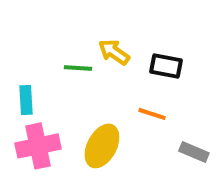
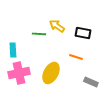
gray rectangle: (194, 152) -> (91, 82), moved

